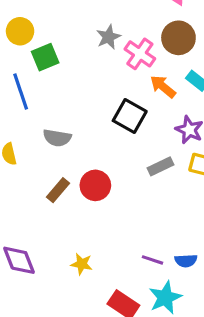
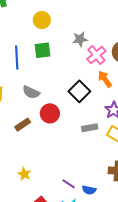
yellow circle: (20, 31) -> (42, 20), moved
green square: (45, 57) -> (43, 50), moved
red circle: (95, 185) -> (50, 113), moved

